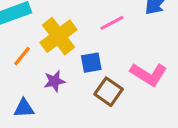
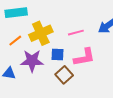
pink L-shape: (149, 74) -> (84, 57), moved, turned -55
purple star: (54, 81) -> (32, 61), size x1.6

